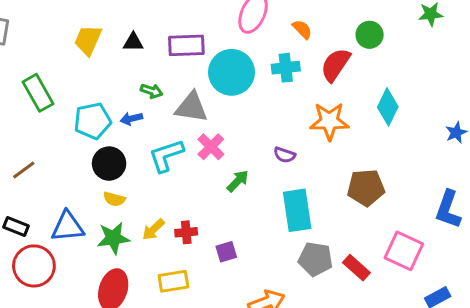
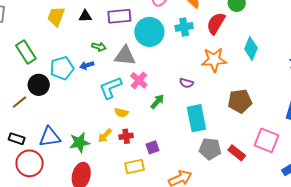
black circle: (109, 164) -> (39, 85), moved
yellow semicircle: (114, 199) -> (121, 113), moved
yellow rectangle: (173, 281) -> (135, 166), moved

